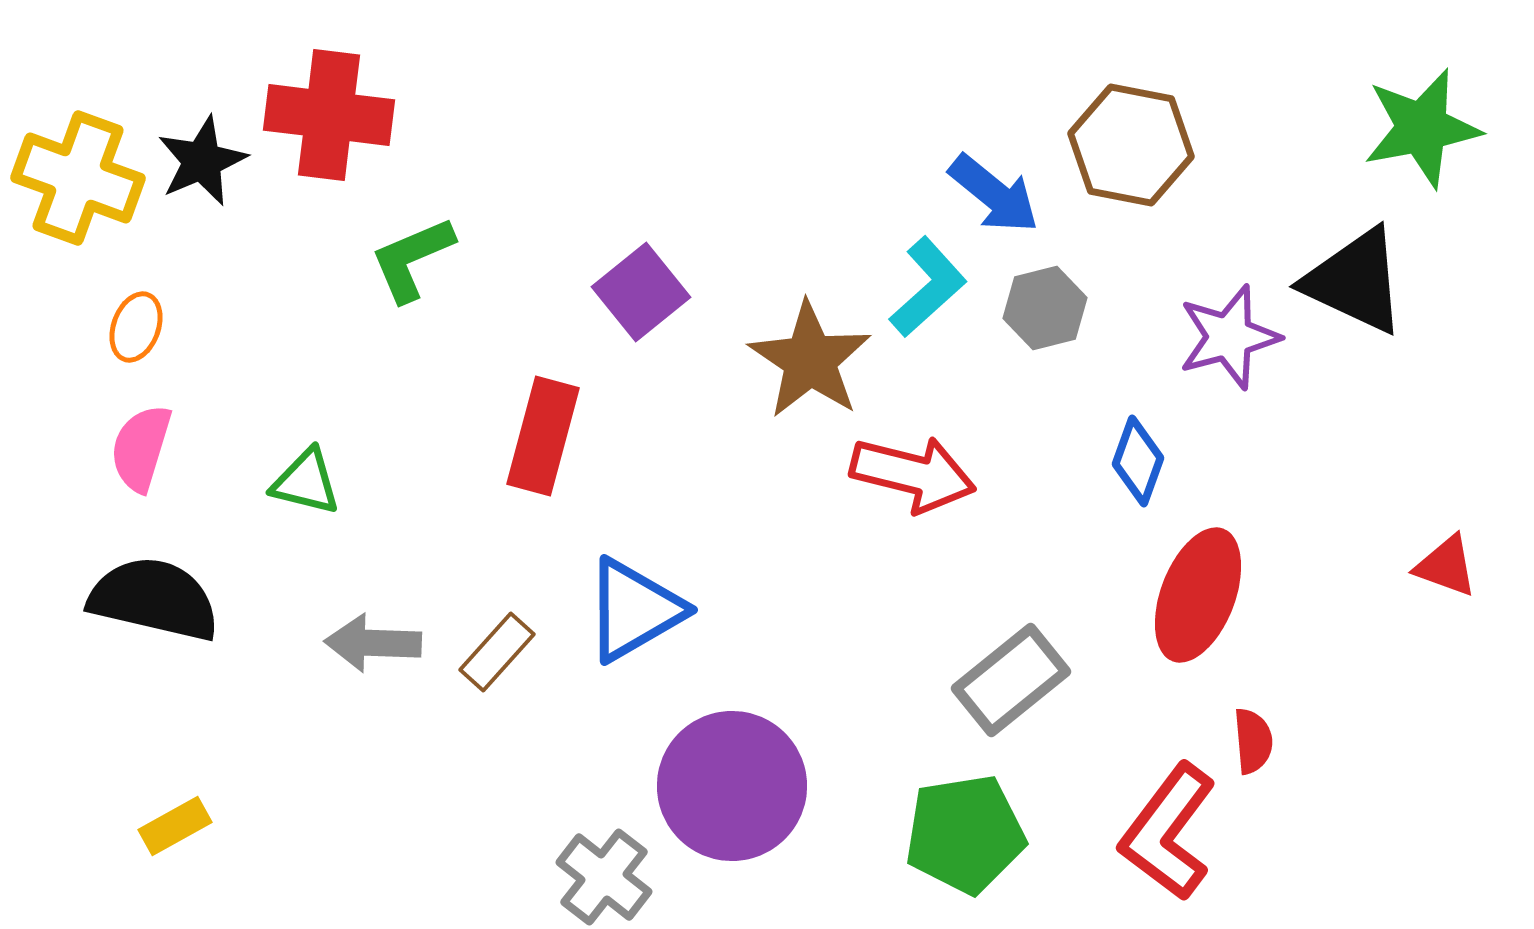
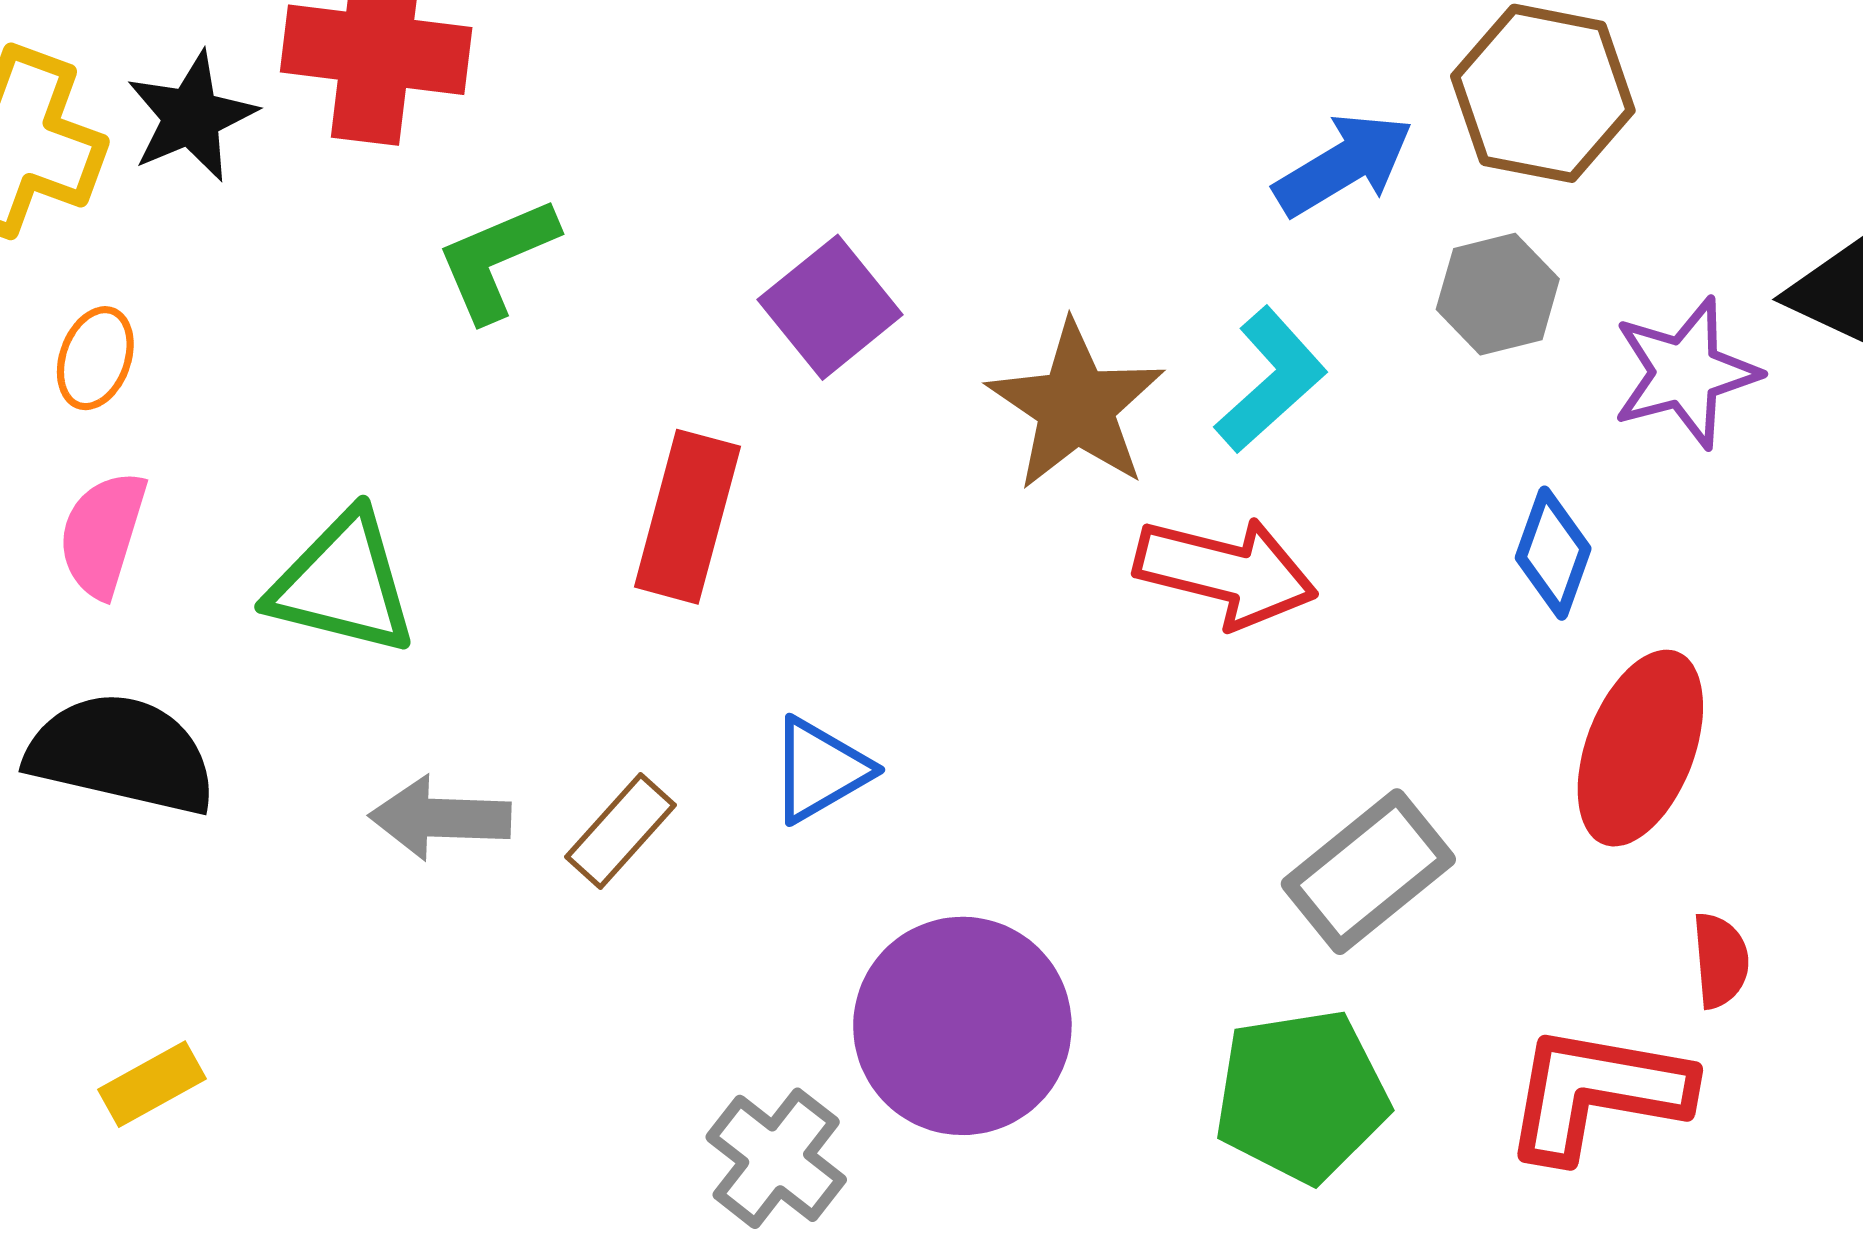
blue arrow: (994, 194) -> (1344, 165), turned -70
cyan L-shape: (928, 287) -> (1271, 380), moved
gray hexagon: (1045, 308) -> (1498, 294), moved
green triangle: (306, 482) -> (343, 584), size x1.5
blue triangle: (634, 610) -> (820, 770), size x0.7
red L-shape: (1168, 832) -> (1597, 1093), turned 63

